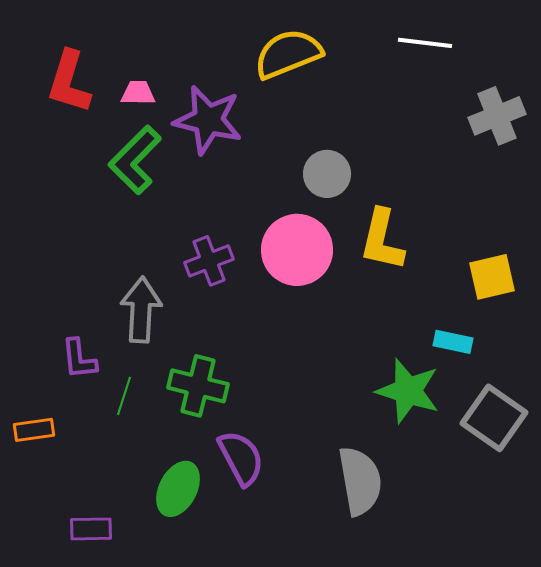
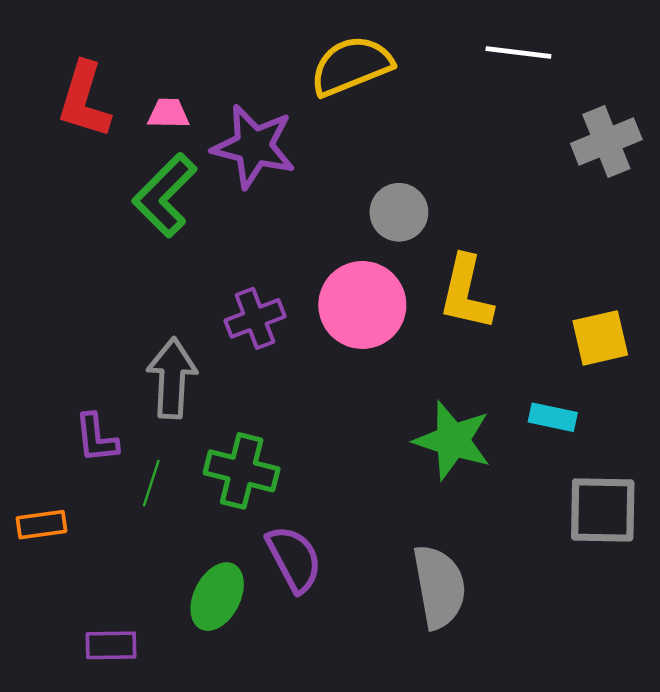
green star: (408, 391) -> (453, 440), moved
gray square: (494, 418) -> (603, 510), turned -34

